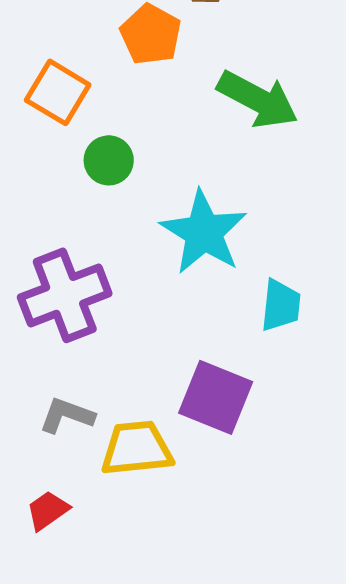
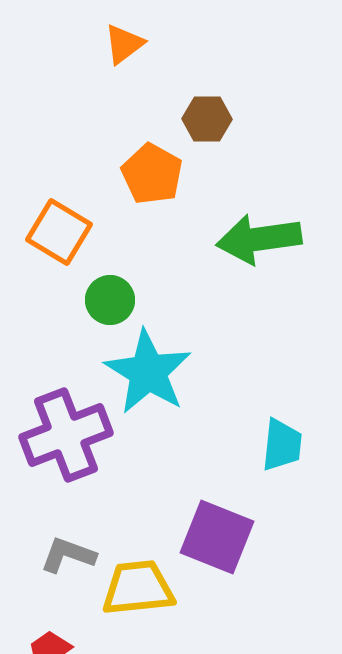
green arrow: (258, 99) -> (259, 239), turned 144
cyan star: (204, 232) -> (148, 372), moved

